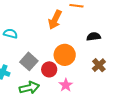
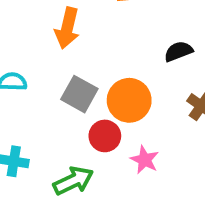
orange arrow: (55, 20) -> (67, 28), moved
gray square: (29, 61) -> (79, 94), moved

